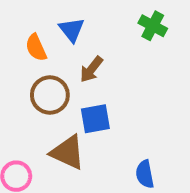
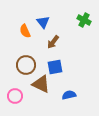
brown circle: (50, 95) -> (26, 65), moved
blue semicircle: (145, 174) -> (69, 95), moved, turned 88

